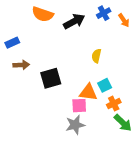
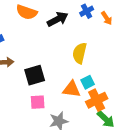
yellow semicircle: (96, 56) -> (80, 53), size x1.5
orange cross: (114, 104) -> (97, 100), size x1.5
pink square: (79, 106) -> (38, 102), moved

